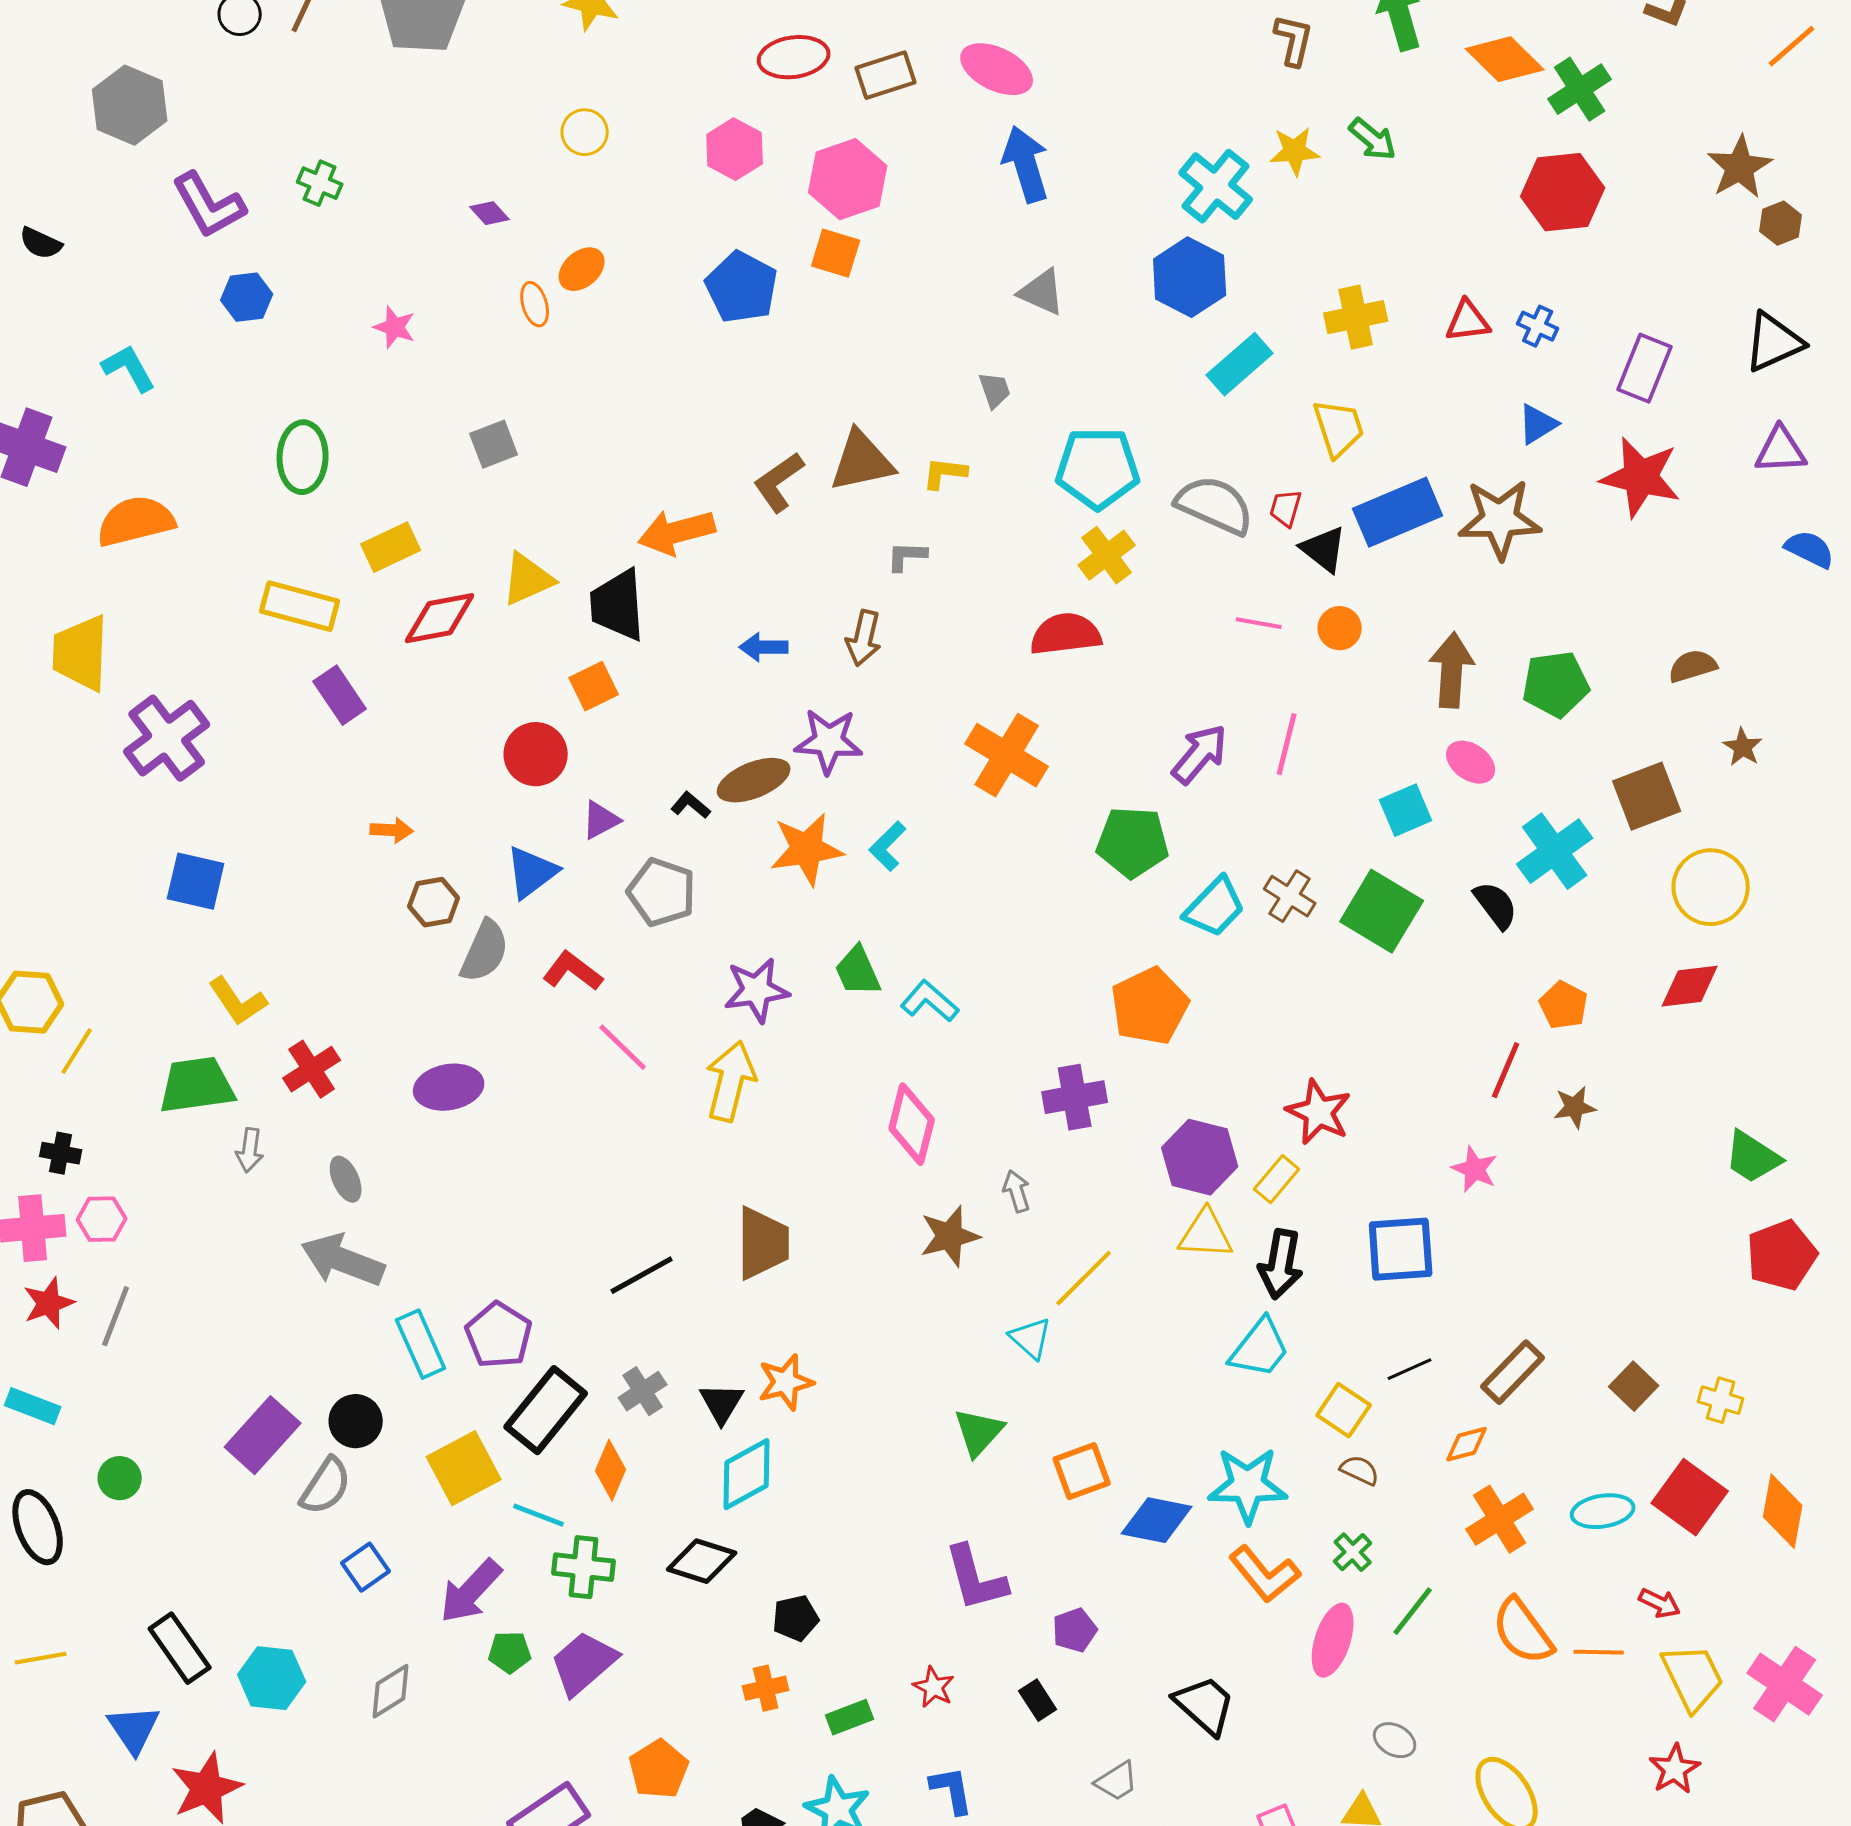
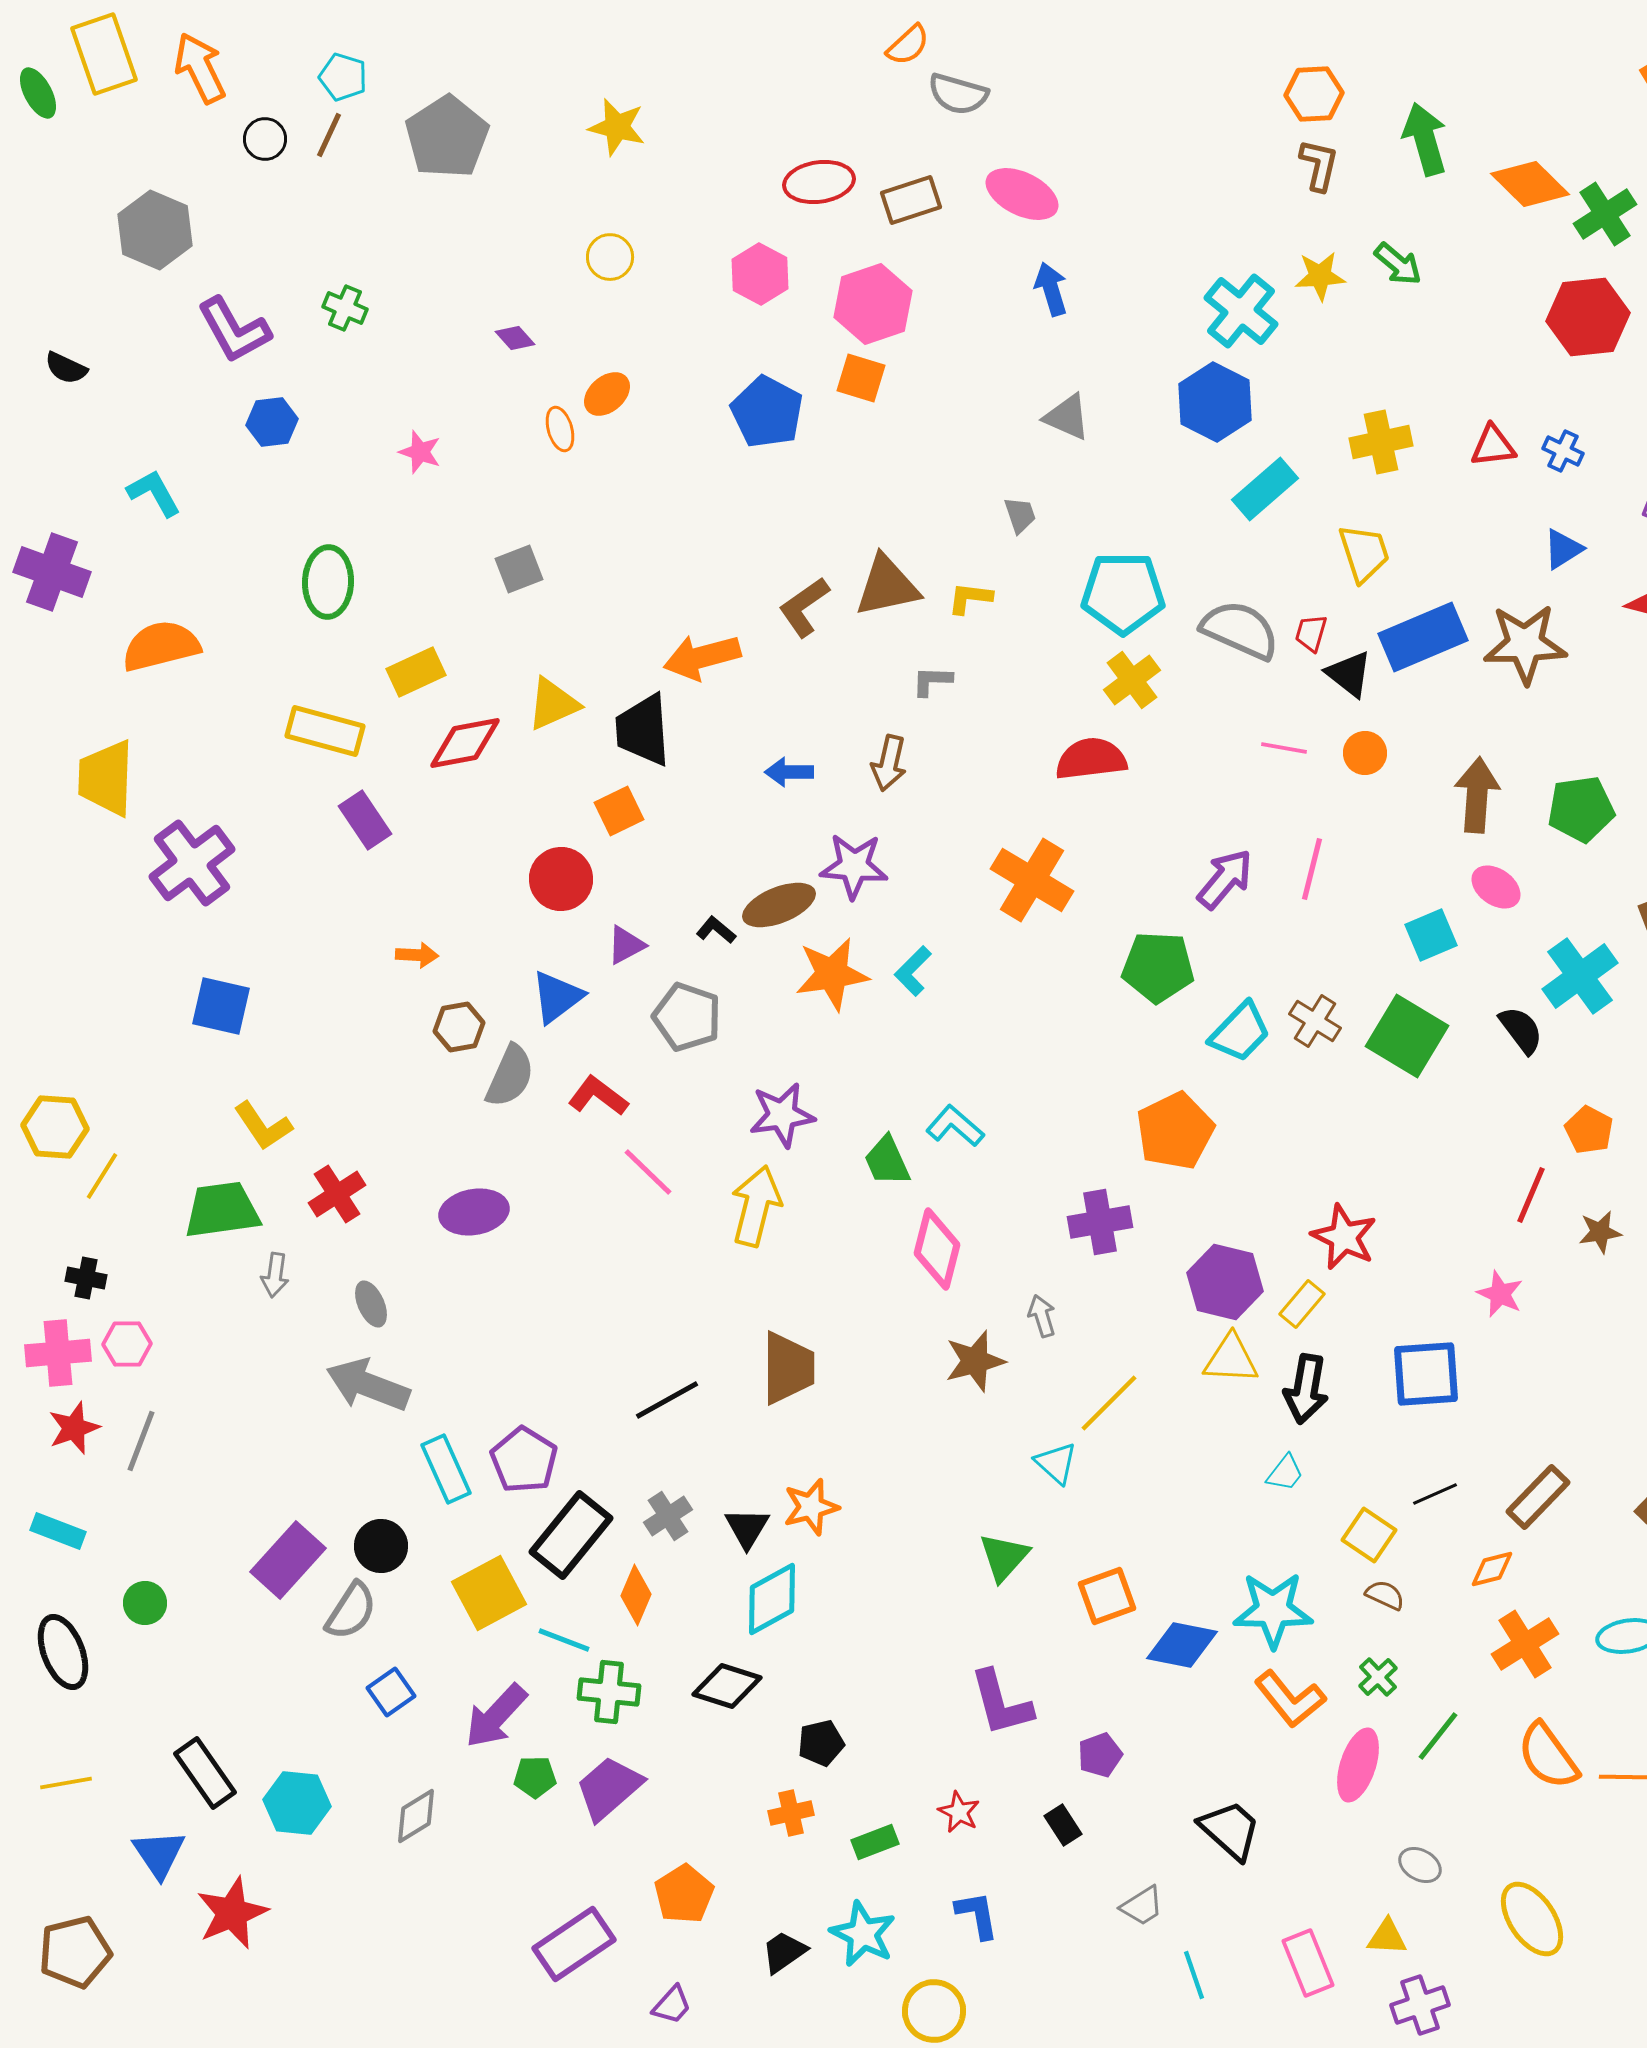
blue arrow: (1026, 164) -> (1051, 289), size x0.7
green trapezoid: (858, 971) -> (887, 1161), moved
cyan trapezoid: (1260, 1348) -> (1285, 1473), size x0.6

